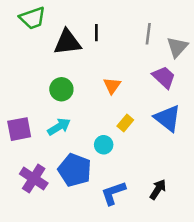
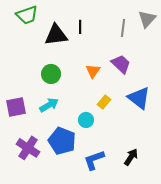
gray triangle: (177, 47) -> (147, 19), moved
purple trapezoid: (164, 77) -> (121, 64), moved

